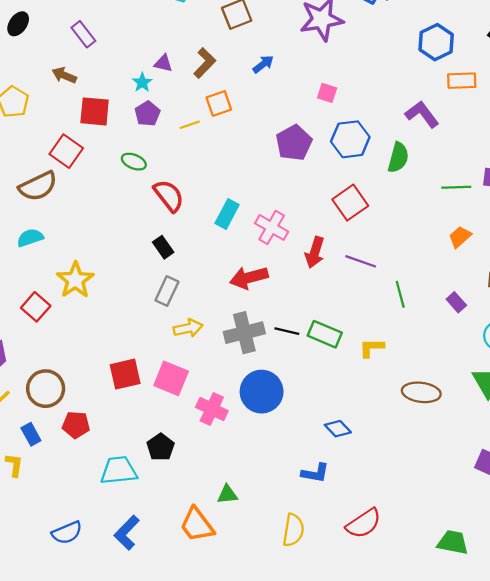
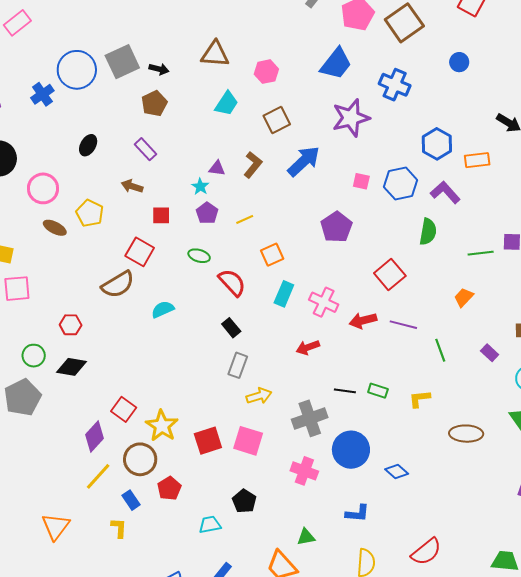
blue hexagon: (436, 42) -> (437, 144), moved
blue arrow: (263, 64) -> (304, 161), size x1.8
orange square: (219, 103) -> (272, 255), moved
red square: (95, 111) -> (161, 215), size x0.7
blue hexagon: (350, 139) -> (401, 184), moved
orange trapezoid: (460, 237) -> (464, 297), moved
cyan semicircle: (30, 238) -> (163, 309), moved
red arrow: (315, 252) -> (363, 320), turned 64
red arrow: (249, 278) -> (308, 347), size x0.7
yellow star: (75, 280) -> (162, 426), moved
red square: (36, 307) -> (124, 409), moved
gray cross: (244, 333) -> (310, 418), moved
green rectangle: (325, 334) -> (378, 391), size x0.7
blue circle: (262, 392) -> (351, 450), moved
pink cross: (212, 409) -> (304, 471), moved
red pentagon: (76, 425) -> (169, 488), turned -30
cyan trapezoid: (119, 470) -> (210, 525), size x0.7
blue L-shape: (315, 473) -> (357, 513), moved

